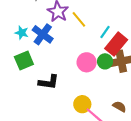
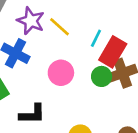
pink circle: (87, 62) -> (61, 73), moved

